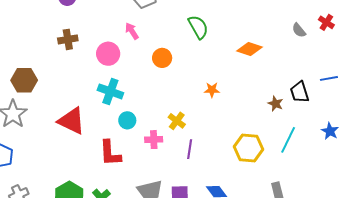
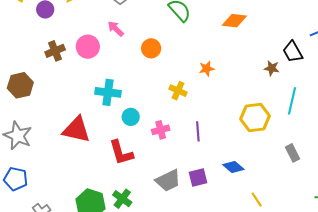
pink circle: (108, 54) -> (88, 47), moved
brown hexagon: (24, 80) -> (20, 85), moved
yellow cross: (177, 121) -> (178, 91), moved

